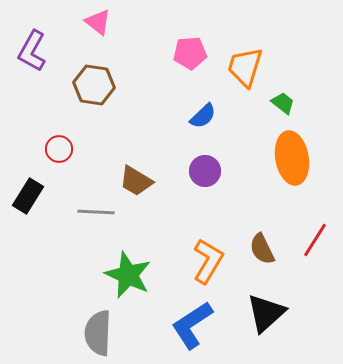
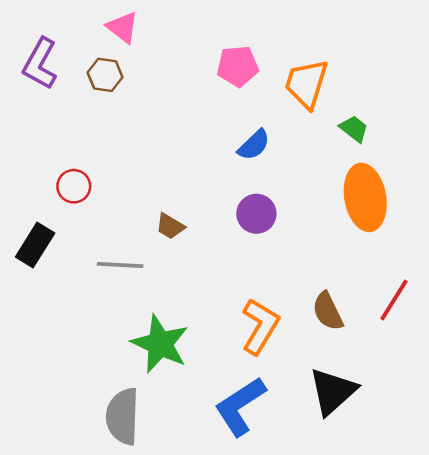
brown hexagon: (94, 85) -> (105, 75), moved, size x0.7
brown trapezoid: (136, 181) -> (170, 226), size x0.7

